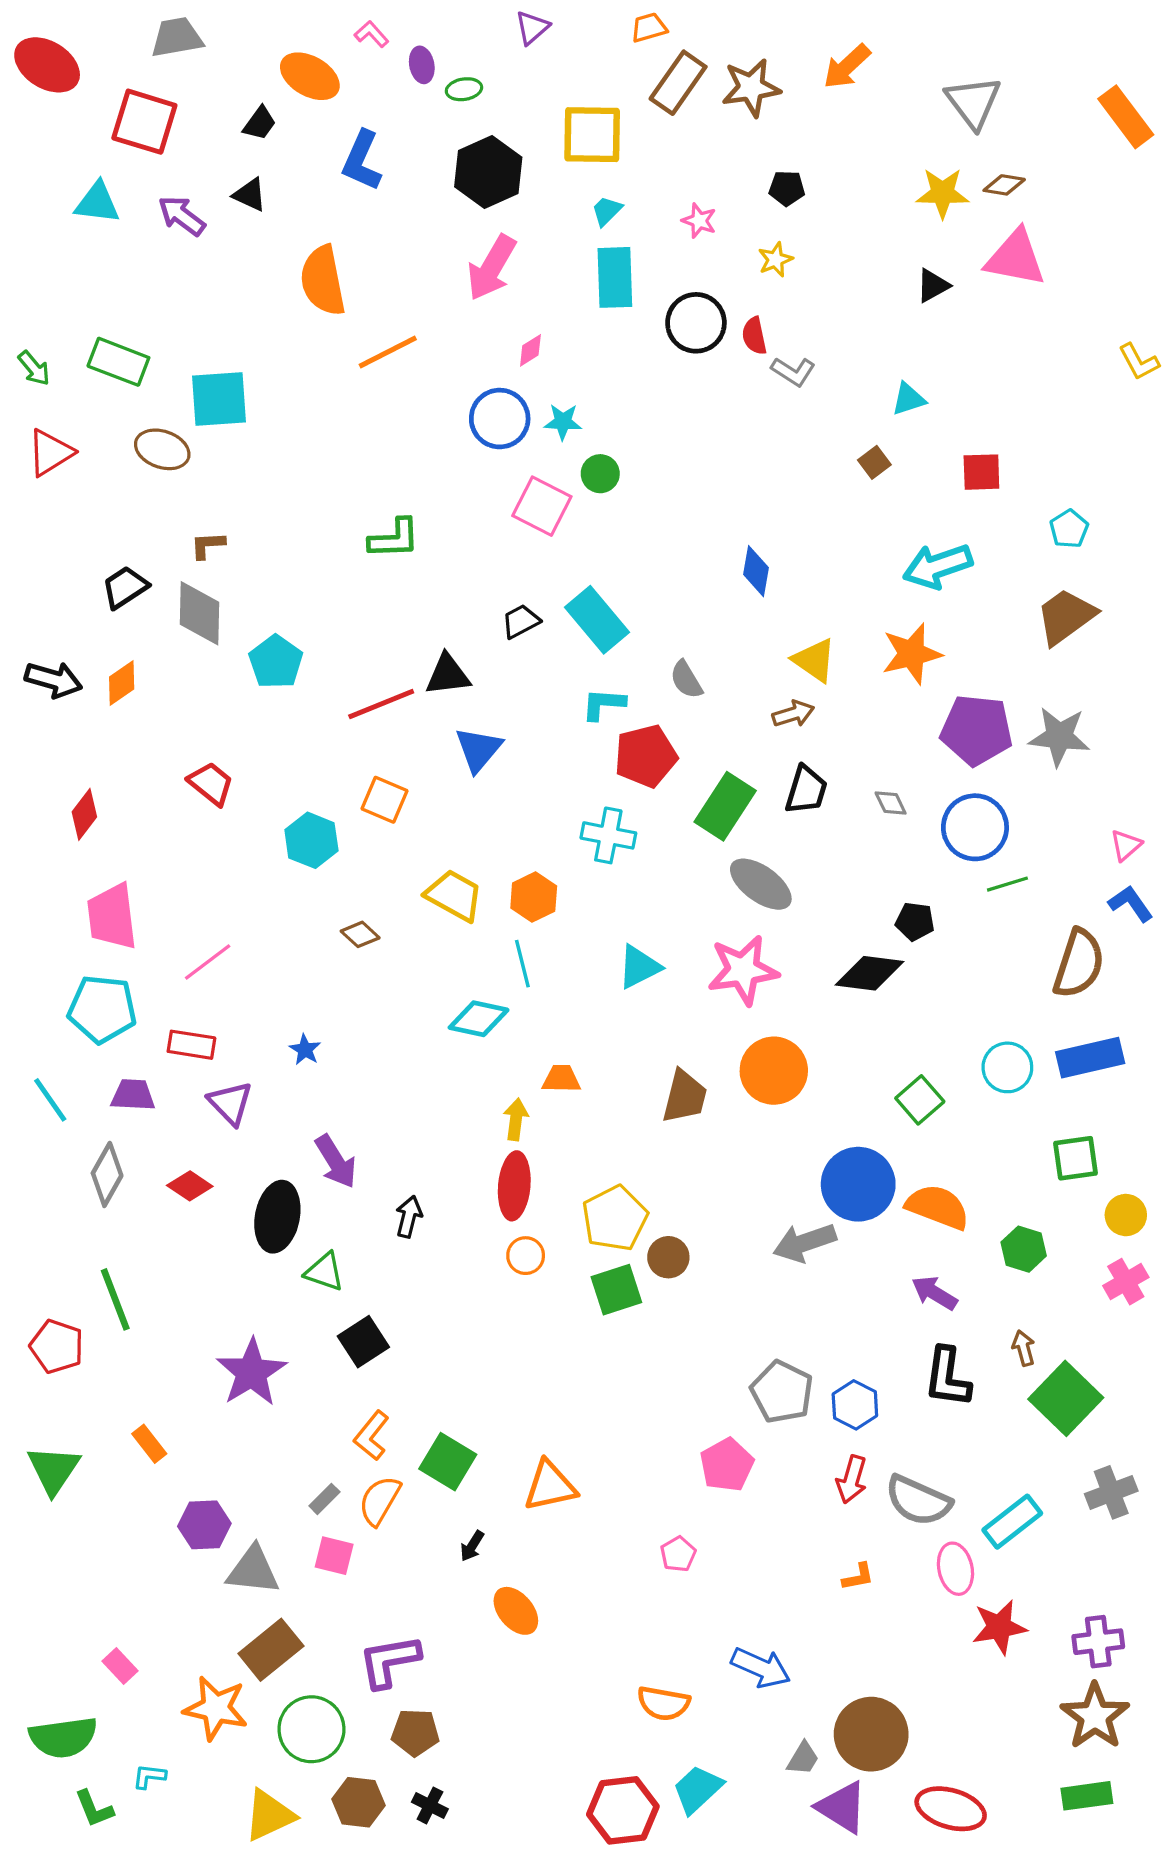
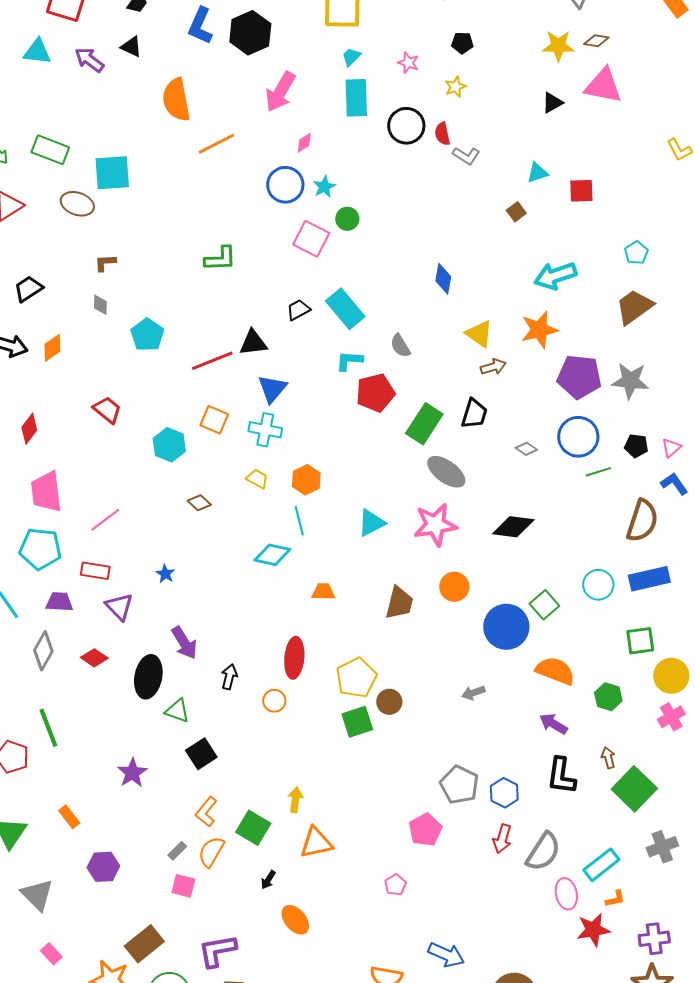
black hexagon: (488, 172) -> (250, 33), moved
cyan star: (563, 422) -> (324, 187), turned -30
red square: (981, 472) -> (581, 191), moved
black trapezoid: (125, 587) -> (28, 289), moved
gray diamond: (200, 613) -> (100, 305), size x0.5
brown arrow: (793, 714) -> (493, 367), moved
gray diamond: (891, 803) -> (526, 449), moved, turned -30
cyan cross: (608, 835) -> (265, 430), moved
yellow trapezoid: (454, 895) -> (257, 479), size x0.6
black pentagon: (915, 921) -> (636, 446), moved
orange circle: (774, 1071) -> (454, 587), size x0.7
yellow arrow: (516, 1119) -> (295, 800), moved
blue circle: (858, 1184) -> (506, 627), moved
yellow circle: (1126, 1215) -> (671, 676), size x1.4
gray arrow: (805, 1243) -> (473, 693), size x0.6
orange circle: (526, 1256) -> (274, 701), moved
purple star: (251, 1372) -> (132, 773), size x0.7
gray semicircle: (918, 1501) -> (543, 852), turned -81
gray triangle: (253, 1570) -> (37, 895), moved, turned 39
orange L-shape: (858, 1577) -> (615, 899), moved

